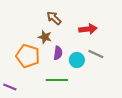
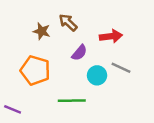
brown star: (45, 37) -> (42, 31), moved
purple semicircle: (58, 53) -> (79, 53), moved, turned 32

